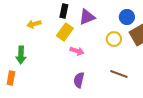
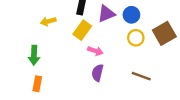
blue circle: (127, 17) -> (131, 15), moved
orange rectangle: (11, 78) -> (37, 84), moved
purple semicircle: (79, 80) -> (97, 73), moved

